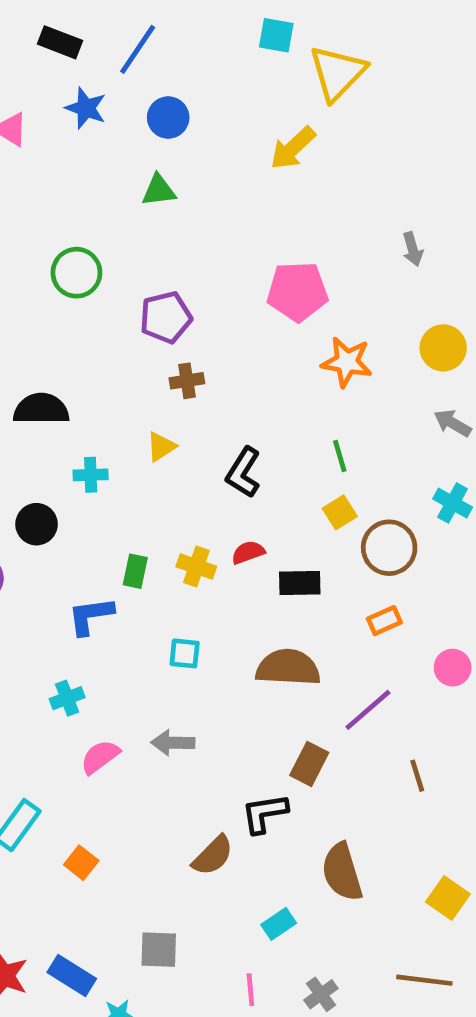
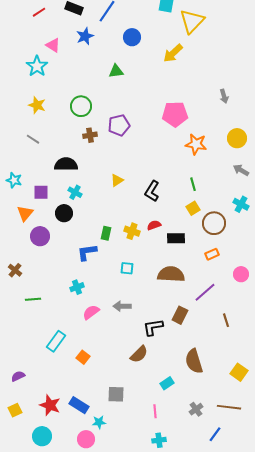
blue star: (86, 108) -> (85, 36), turned 30
blue circle: (168, 118) -> (132, 37), moved
brown cross: (187, 381) -> (90, 135), moved
cyan cross: (91, 475) -> (75, 192), moved, turned 32
black L-shape: (265, 813) -> (153, 327), moved
gray cross: (321, 994) -> (196, 409), moved

